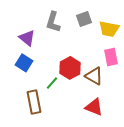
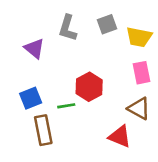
blue square: (24, 63) -> (31, 98), moved, turned 36
brown triangle: (94, 76) -> (139, 108), moved
green line: (52, 83) -> (66, 106), turned 40

